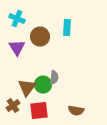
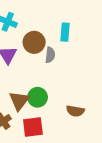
gray semicircle: (54, 78) -> (50, 55), moved
brown semicircle: (76, 111) -> (75, 111), moved

